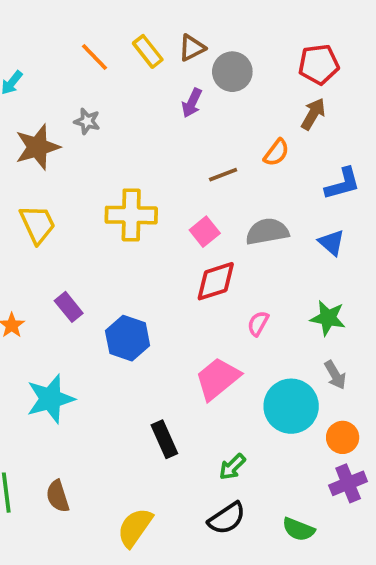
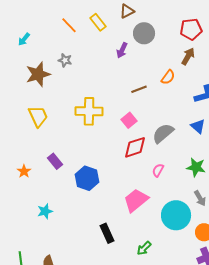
brown triangle: (192, 48) -> (127, 11), moved
gray semicircle: (267, 232) -> (163, 133), moved, turned -30
cyan star: (50, 399) -> (45, 211), size x0.6

